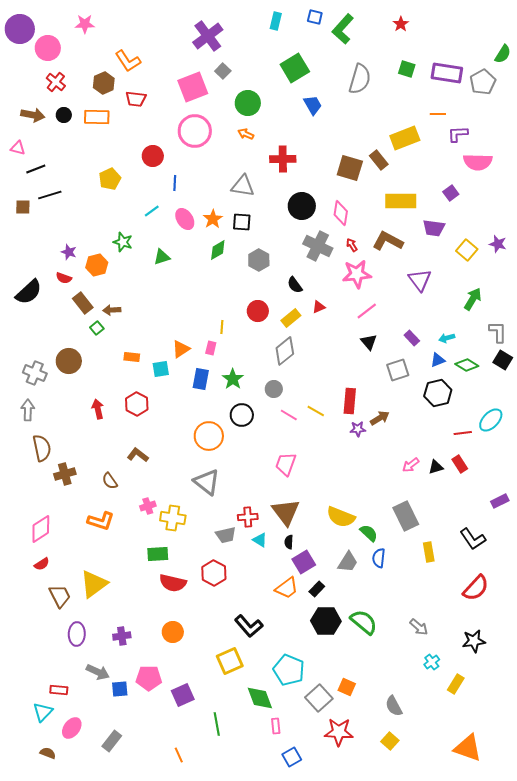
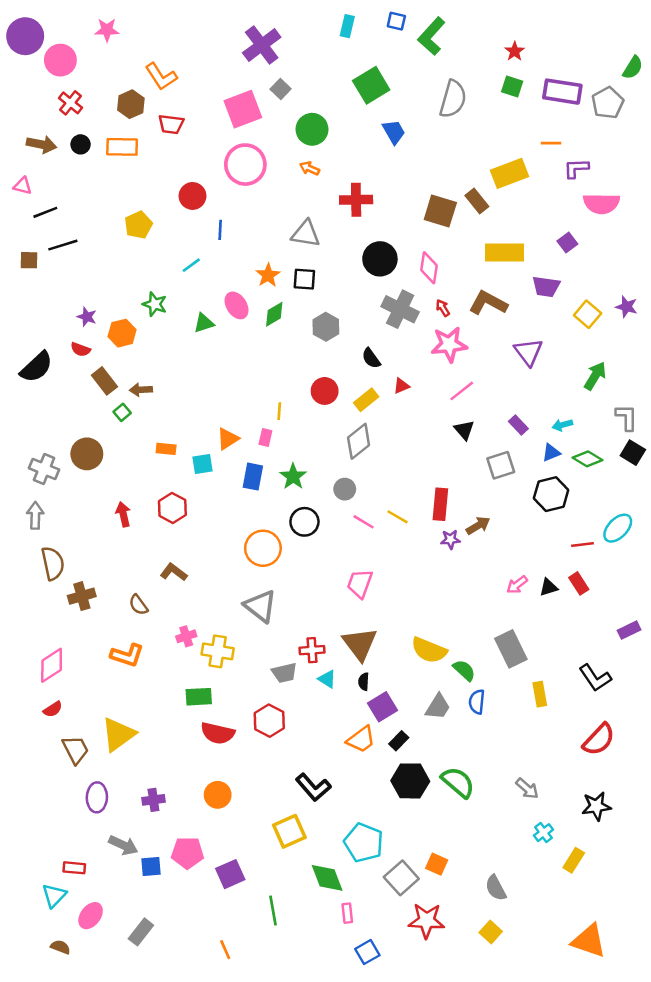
red star: (401, 24) -> (515, 51), moved
pink ellipse: (185, 219) -> (237, 305), moved

